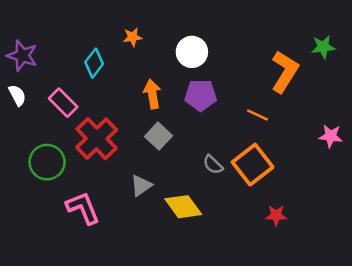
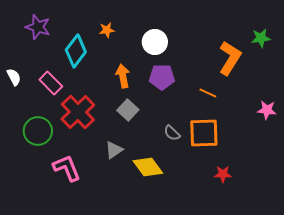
purple star: (22, 56) -> (38, 27), moved
cyan diamond: (94, 63) -> (76, 51), size x1.4
orange square: (253, 165) -> (204, 133), turned 36

